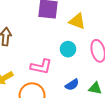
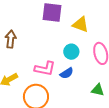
blue semicircle: (72, 85) -> (67, 73), moved

